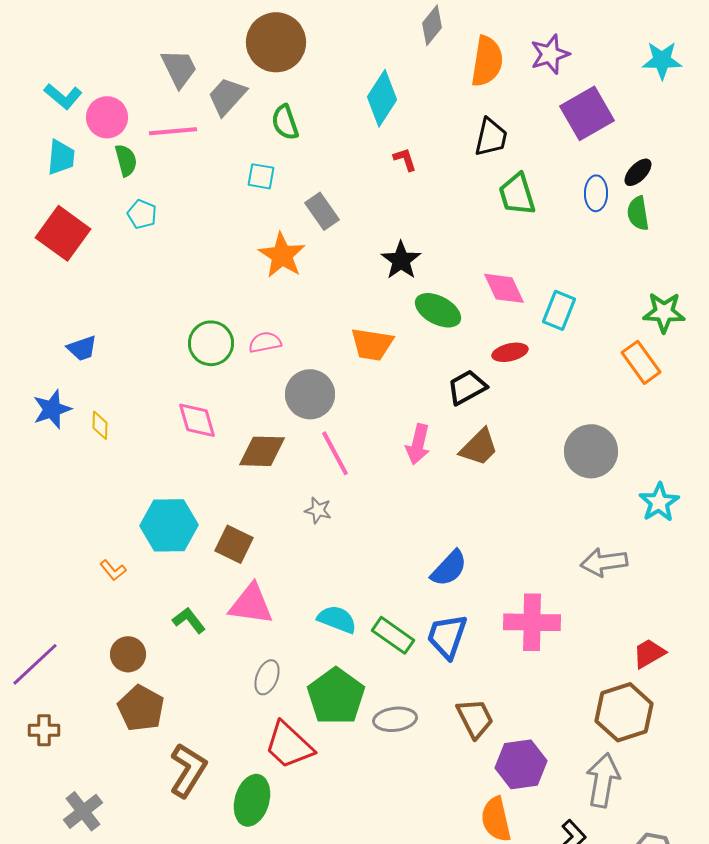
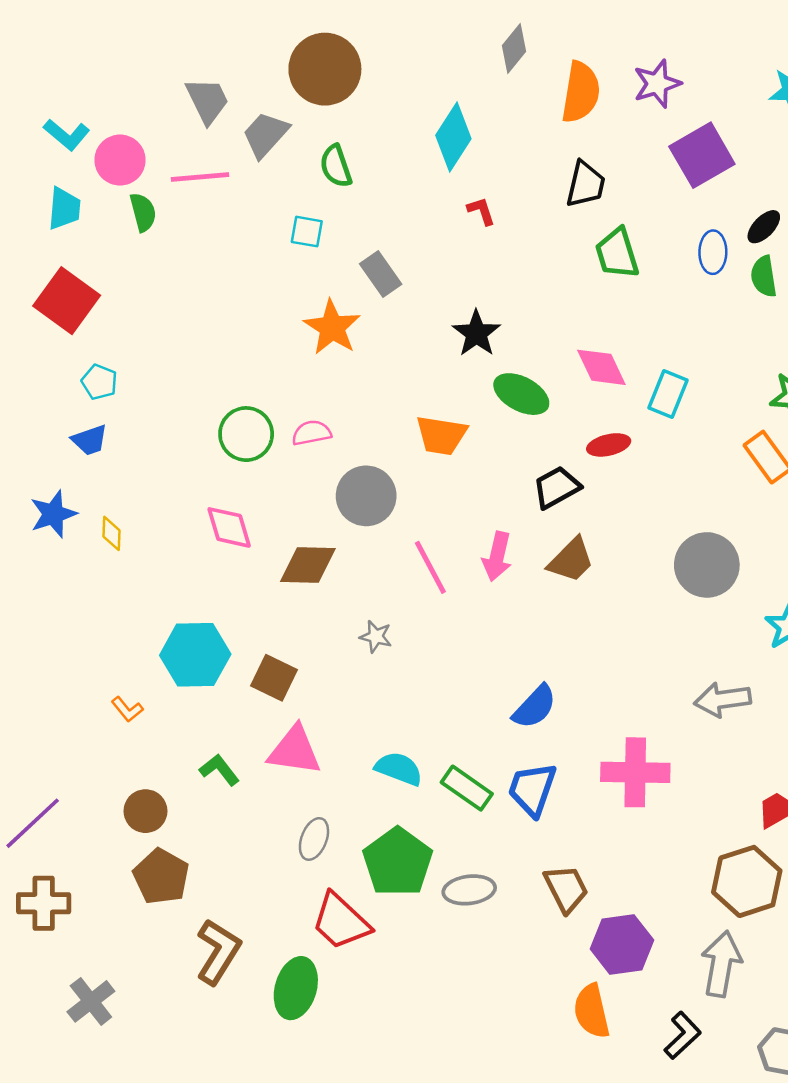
cyan pentagon: (142, 214) -> (99, 382), moved
pink line: (335, 453) -> (430, 567), moved
brown cross: (44, 730) -> (44, 903), size x1.4

